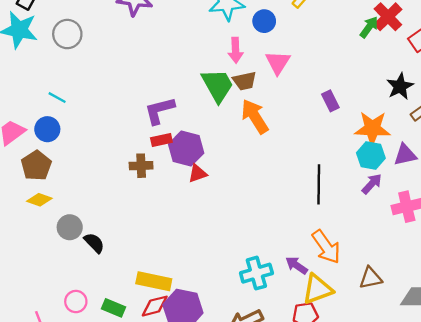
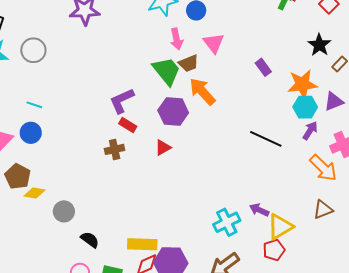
red rectangle: (161, 140) -> (128, 125), turned 54
purple hexagon: (186, 149) -> (173, 111), moved
brown pentagon: (36, 166) -> (18, 176), moved
black line: (319, 184) -> (266, 139), turned -56
black semicircle: (94, 243) -> (90, 240), moved
orange arrow: (326, 247) -> (323, 168), moved

